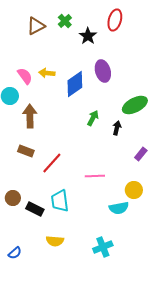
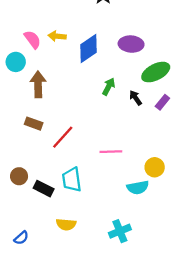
purple ellipse: (103, 71) -> (131, 44), moved, turned -70
black arrow: (117, 128) -> (136, 98), turned -48
purple rectangle: (141, 154) -> (162, 102), moved

